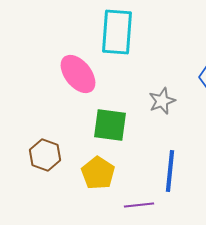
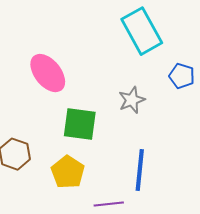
cyan rectangle: (117, 32) -> (142, 31), moved, turned -33

